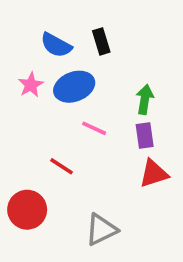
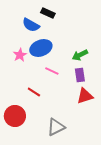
black rectangle: (101, 41) -> (48, 13), moved, turned -48
pink star: (31, 85) -> (20, 55), moved
green arrow: (145, 99) -> (80, 55), turned -126

